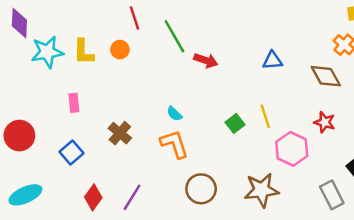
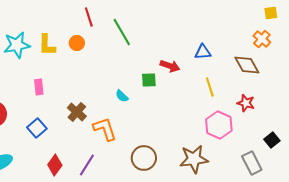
red arrow: (206, 60) -> (170, 66), moved
yellow line: (265, 116) -> (210, 87), moved
green square: (235, 123) -> (149, 80), moved, turned 35
orange L-shape: (174, 144) -> (105, 129), moved

